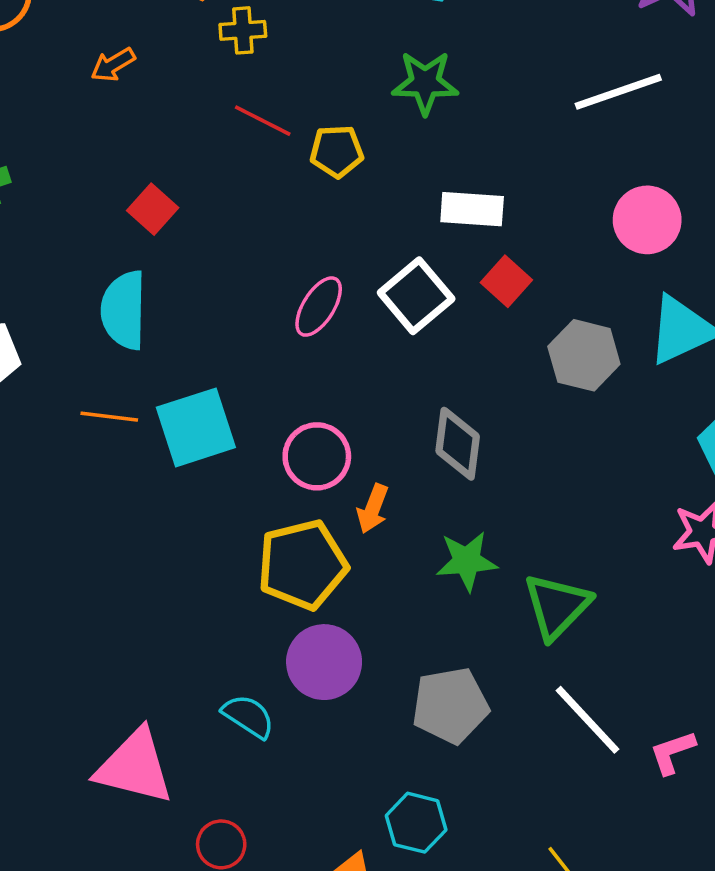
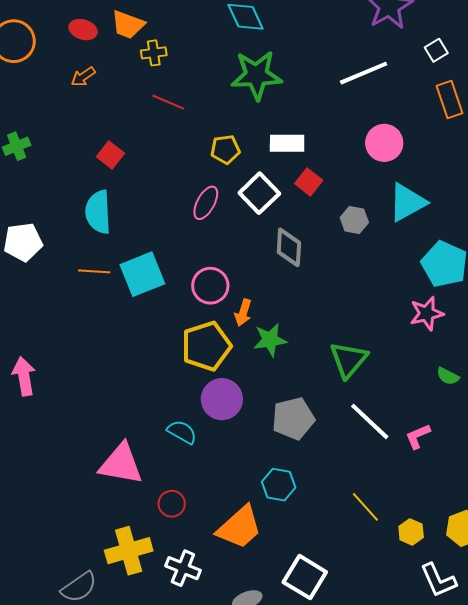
green star: (425, 83) -> (256, 75), size x1.4
yellow pentagon: (337, 151) -> (225, 149), moved
gray hexagon: (584, 355) -> (354, 220), size x0.7
gray diamond: (458, 444) -> (289, 247), moved
green star: (467, 561) -> (270, 340), moved

